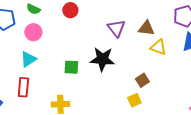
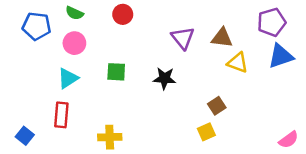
black star: (102, 59) -> (165, 78), size x0.7
green square: (71, 67) -> (116, 72), moved

